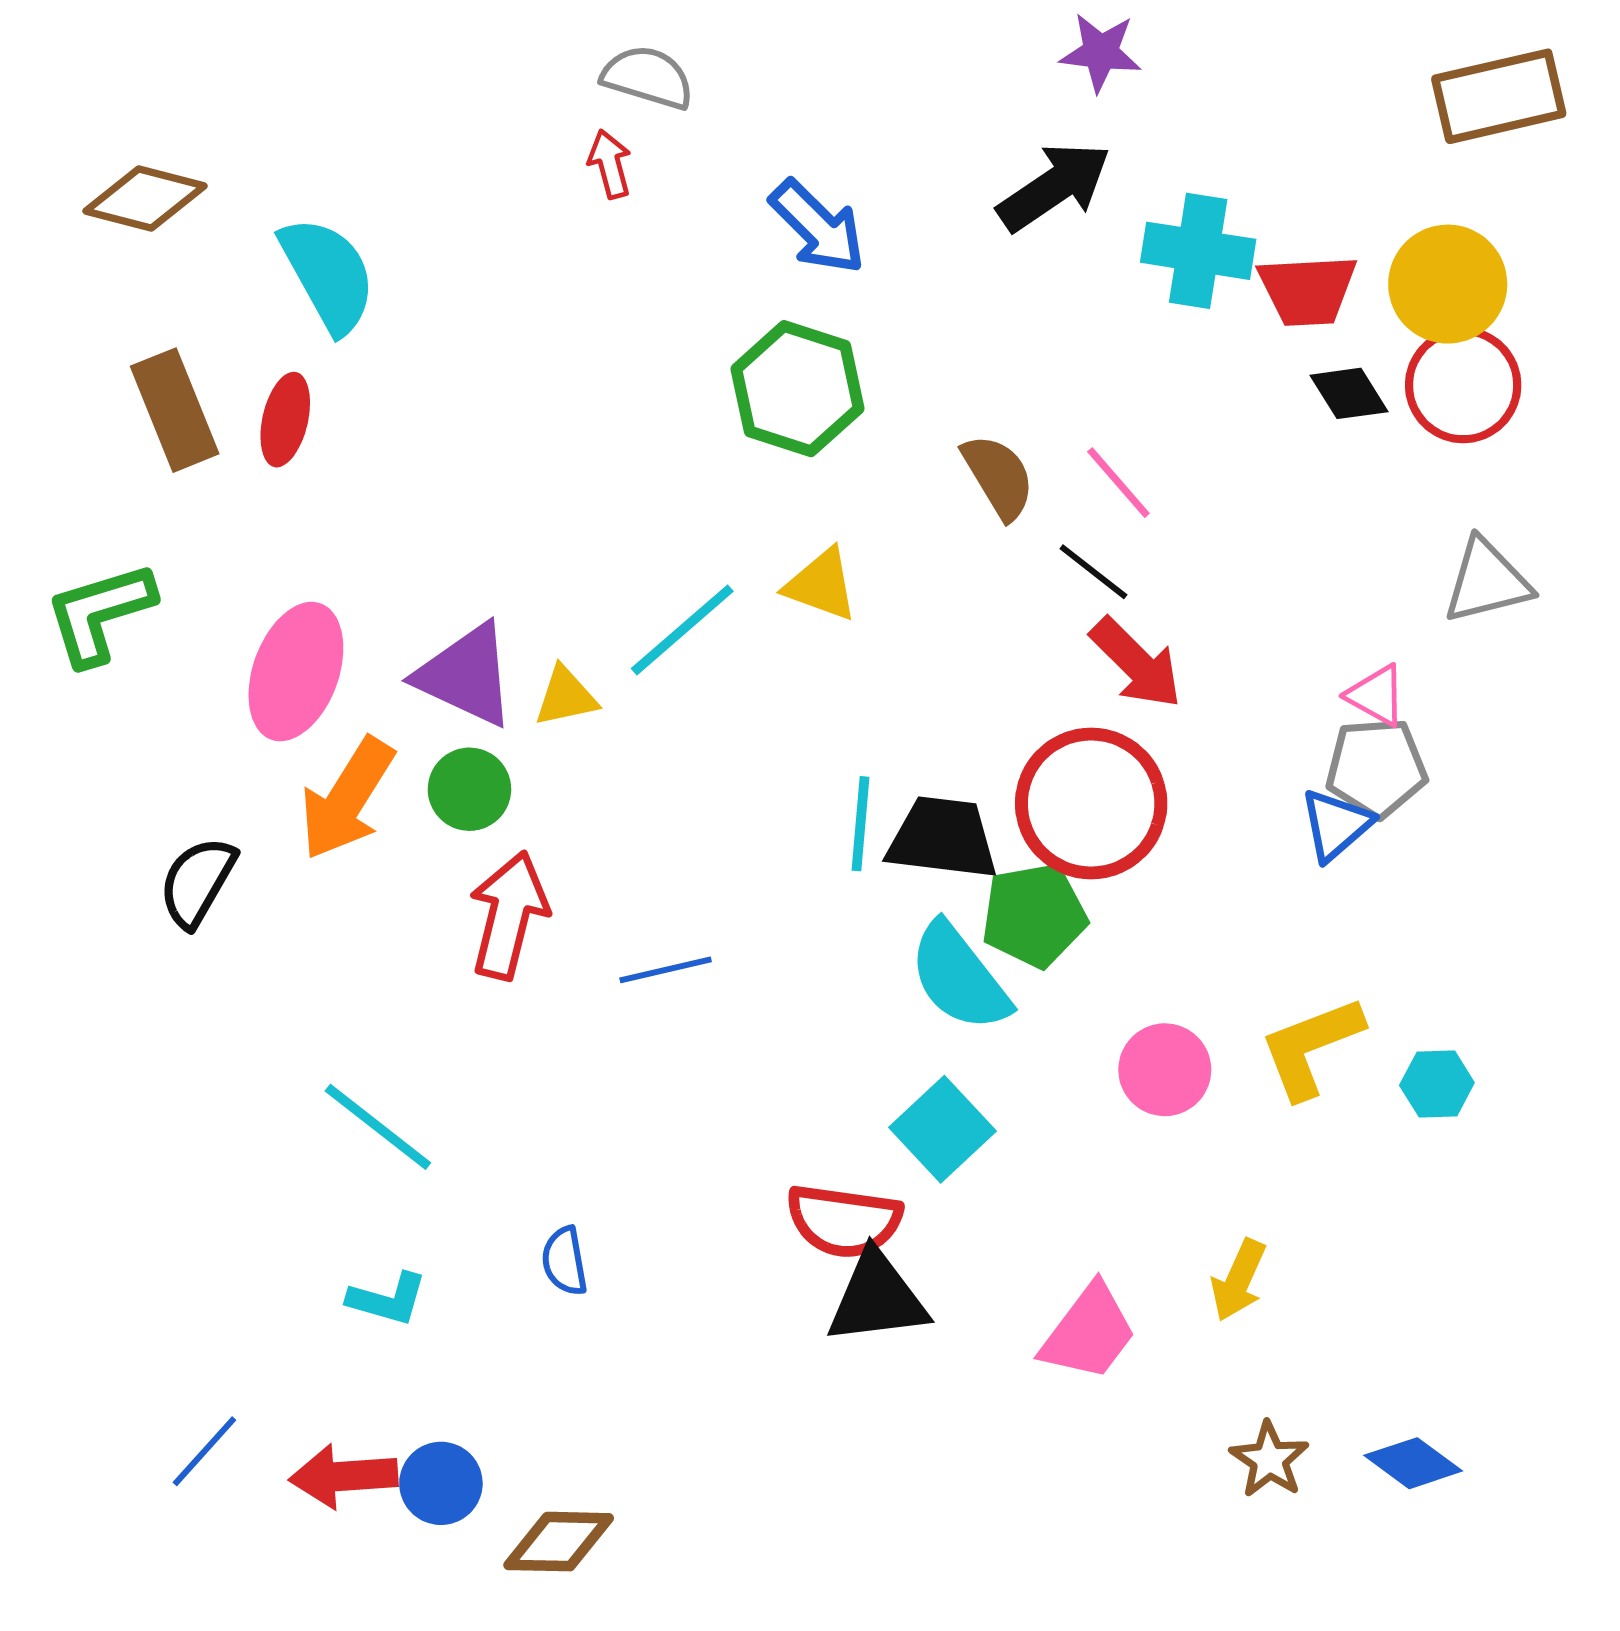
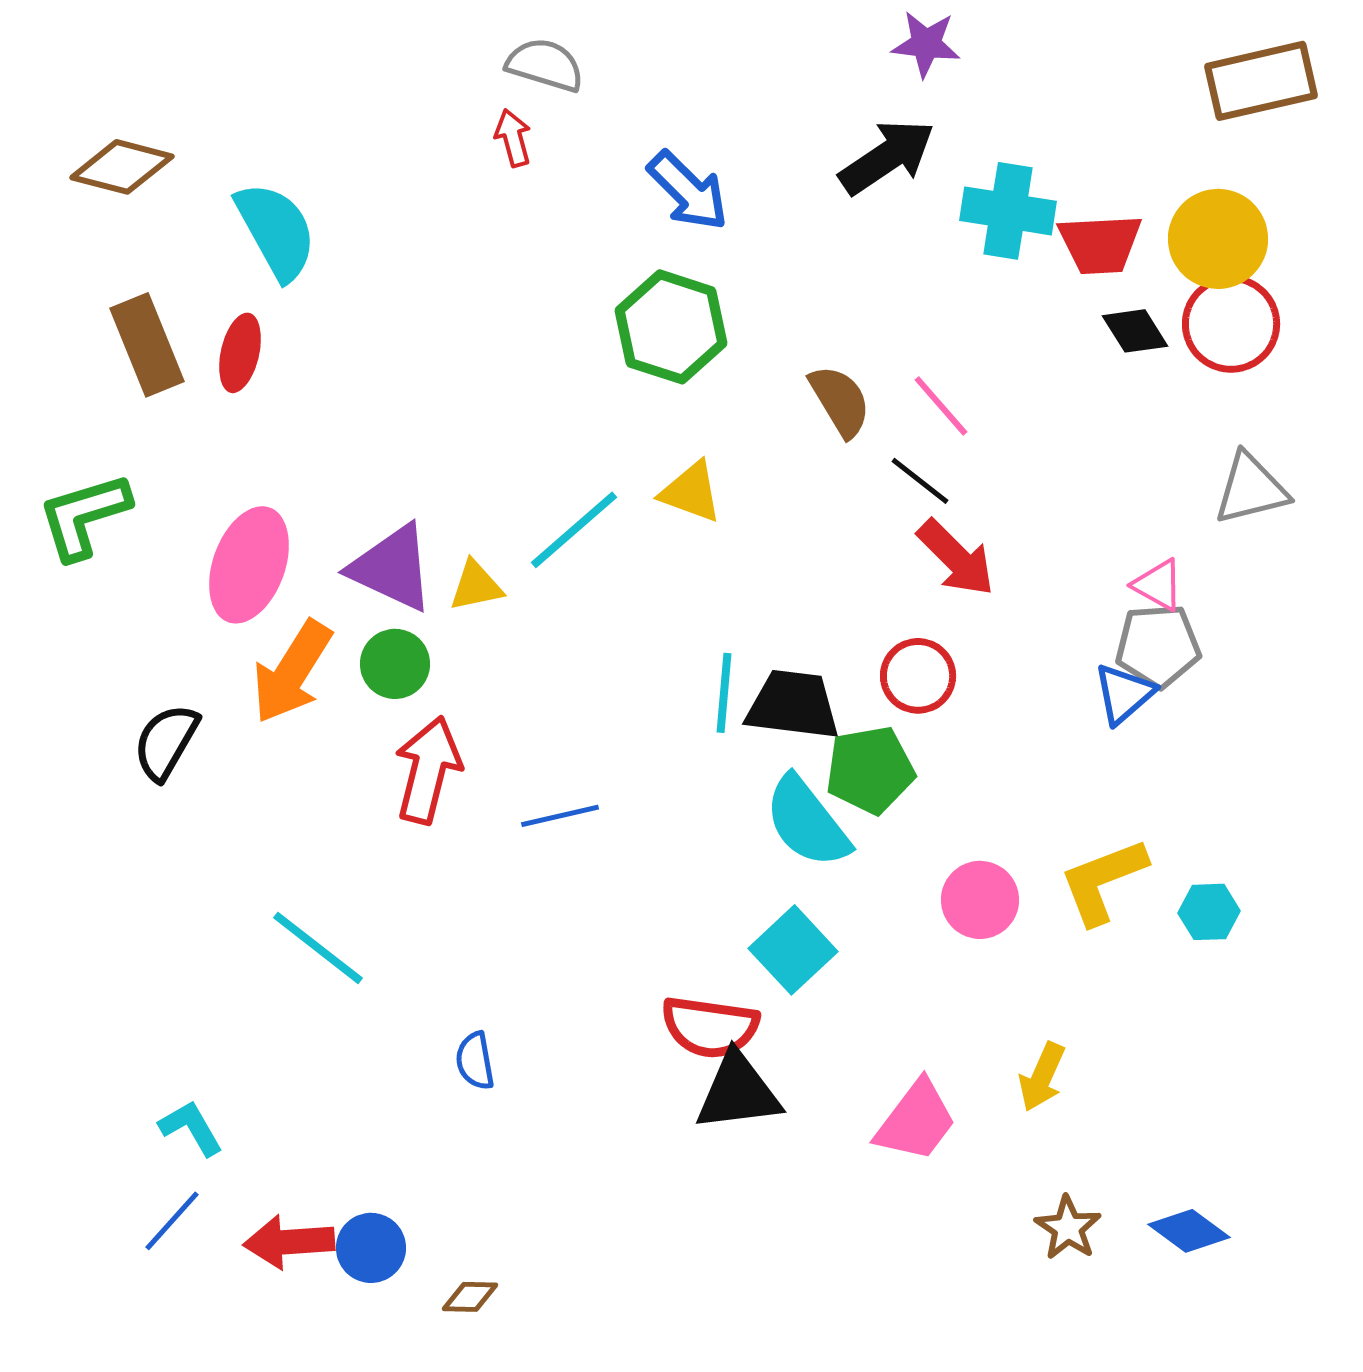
red circle: (1091, 803) -> (918, 676), size x0.6
cyan L-shape: (387, 1299) -> (191, 1128), moved, turned -136
brown diamond: (559, 1542) -> (470, 1297), size x0.6

